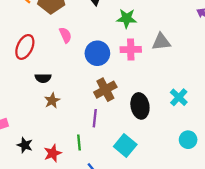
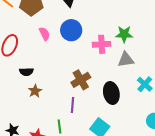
green star: (127, 18) -> (124, 34), moved
gray triangle: (161, 42) -> (126, 60), moved
blue circle: (97, 53) -> (71, 30), moved

